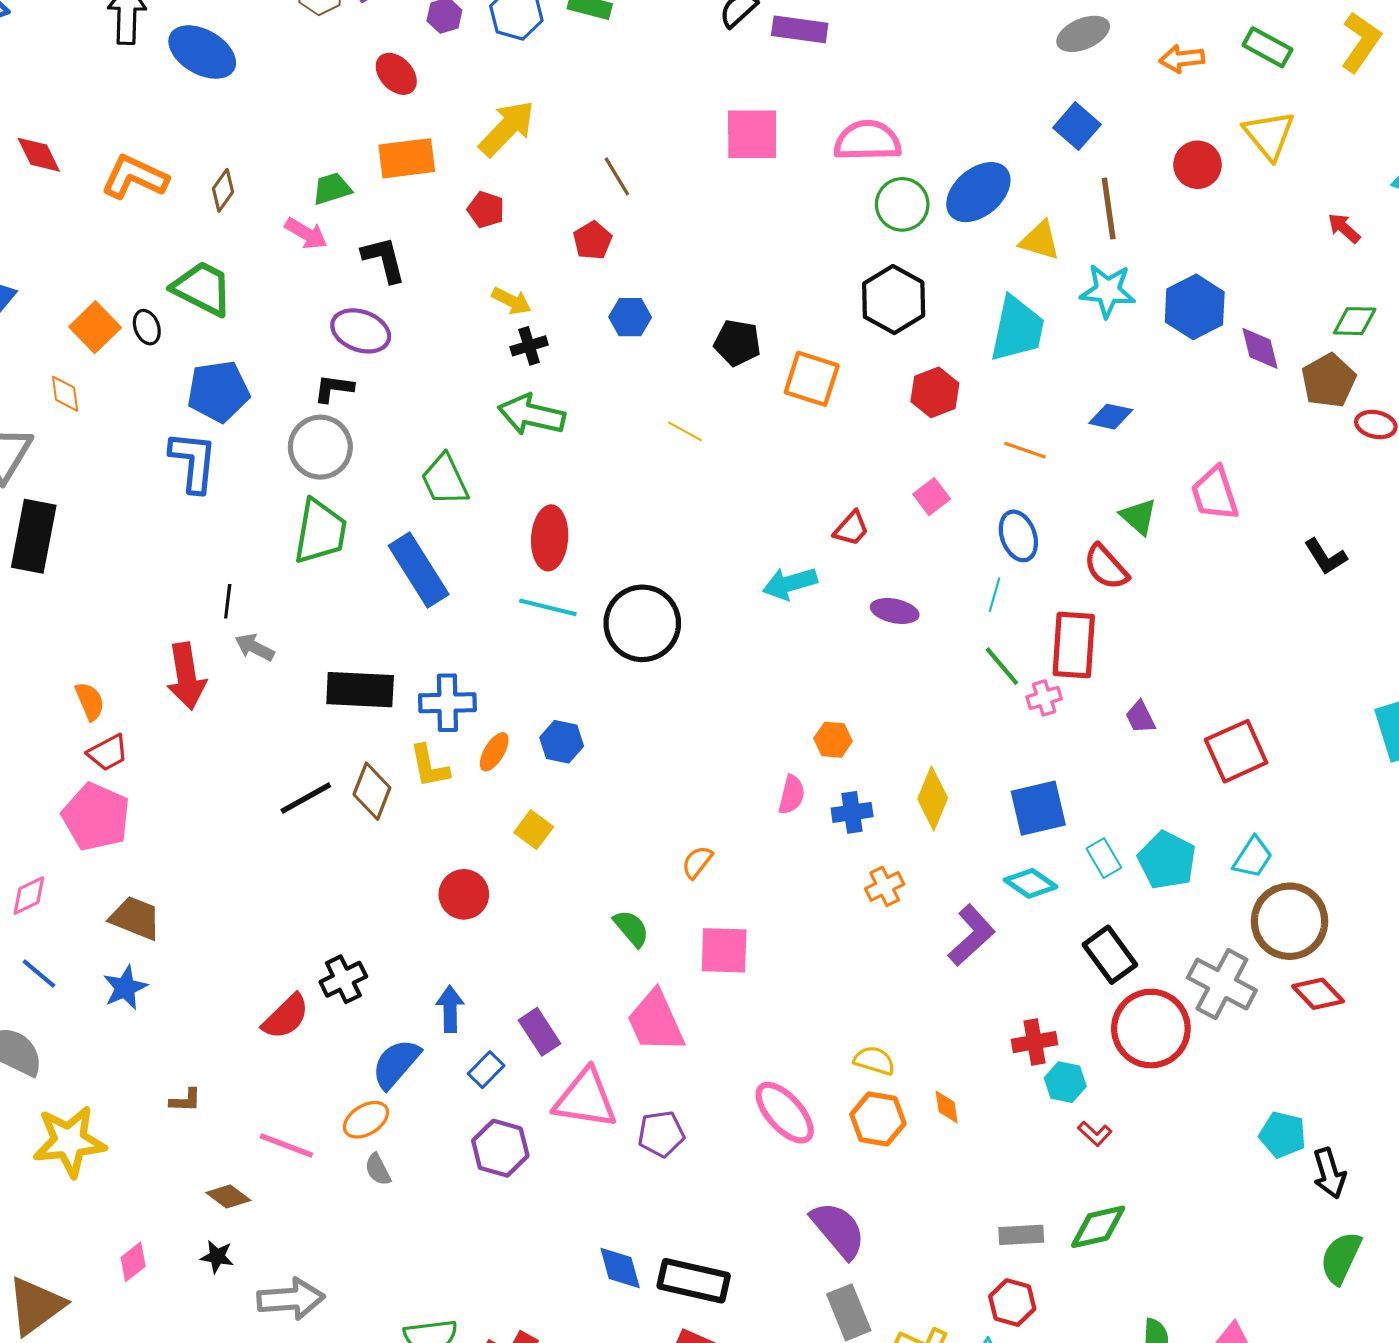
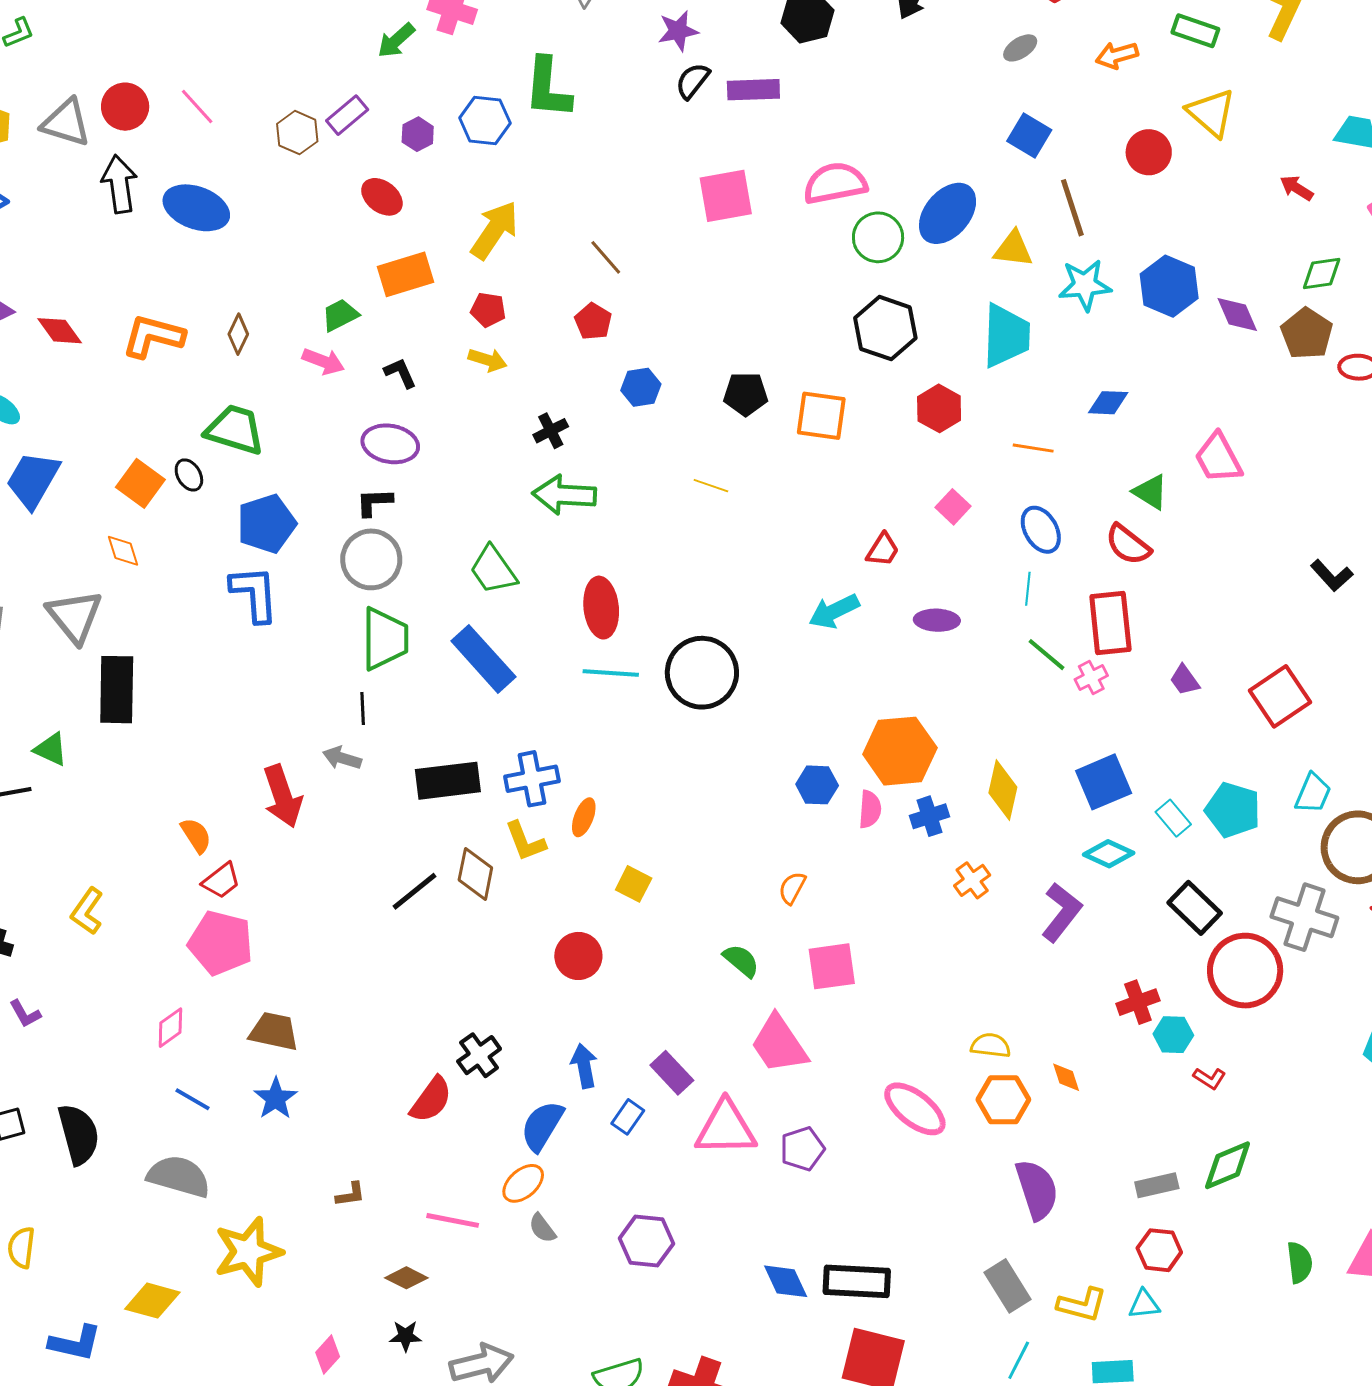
gray ellipse: (1083, 34) -> (1020, 48), size x0.7
black L-shape: (384, 259) -> (400, 373), size x0.7
yellow arrow: (511, 301) -> (488, 360), moved
black L-shape: (1325, 557) -> (1332, 576), moved
black line: (228, 601) -> (363, 708), moved
orange hexagon: (833, 740) -> (900, 751), size x2.0
blue hexagon: (562, 742) -> (817, 785), moved
purple hexagon: (500, 1148) -> (646, 1241), moved
purple semicircle: (838, 1230) -> (1037, 1190), moved, turned 32

